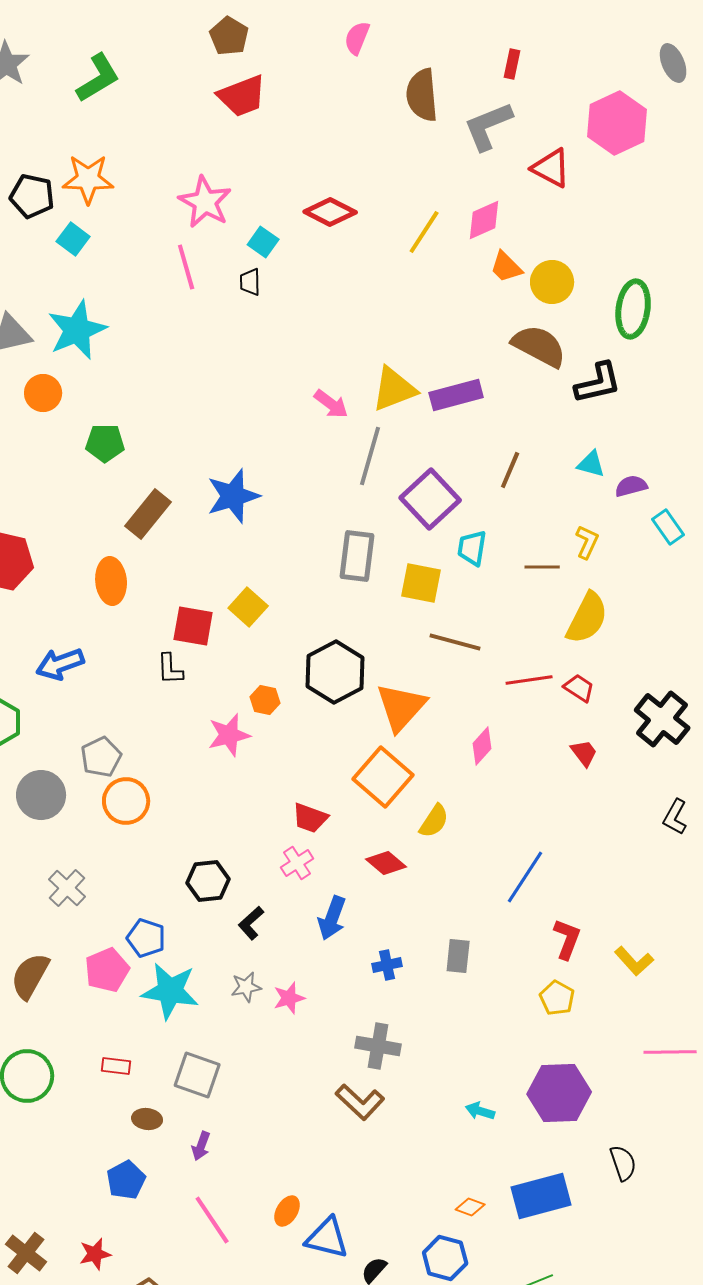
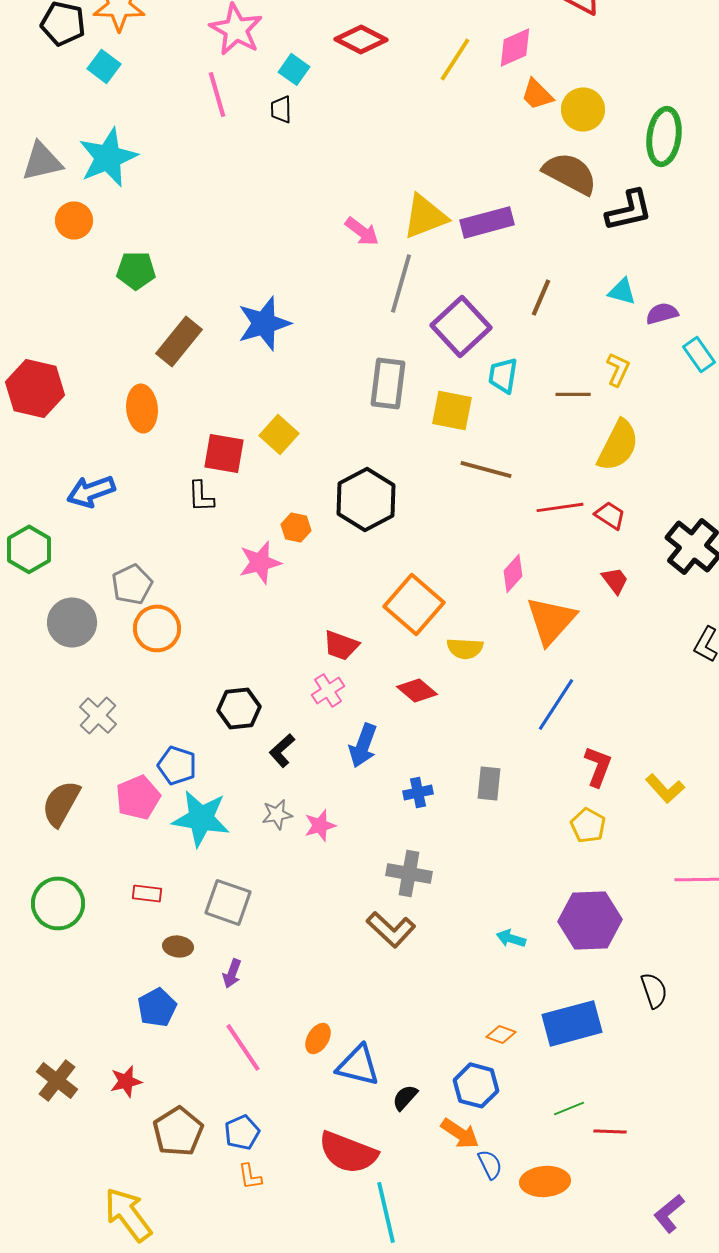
orange triangle: (401, 707) -> (551, 620), moved
yellow semicircle: (434, 821) -> (465, 648), turned 60

